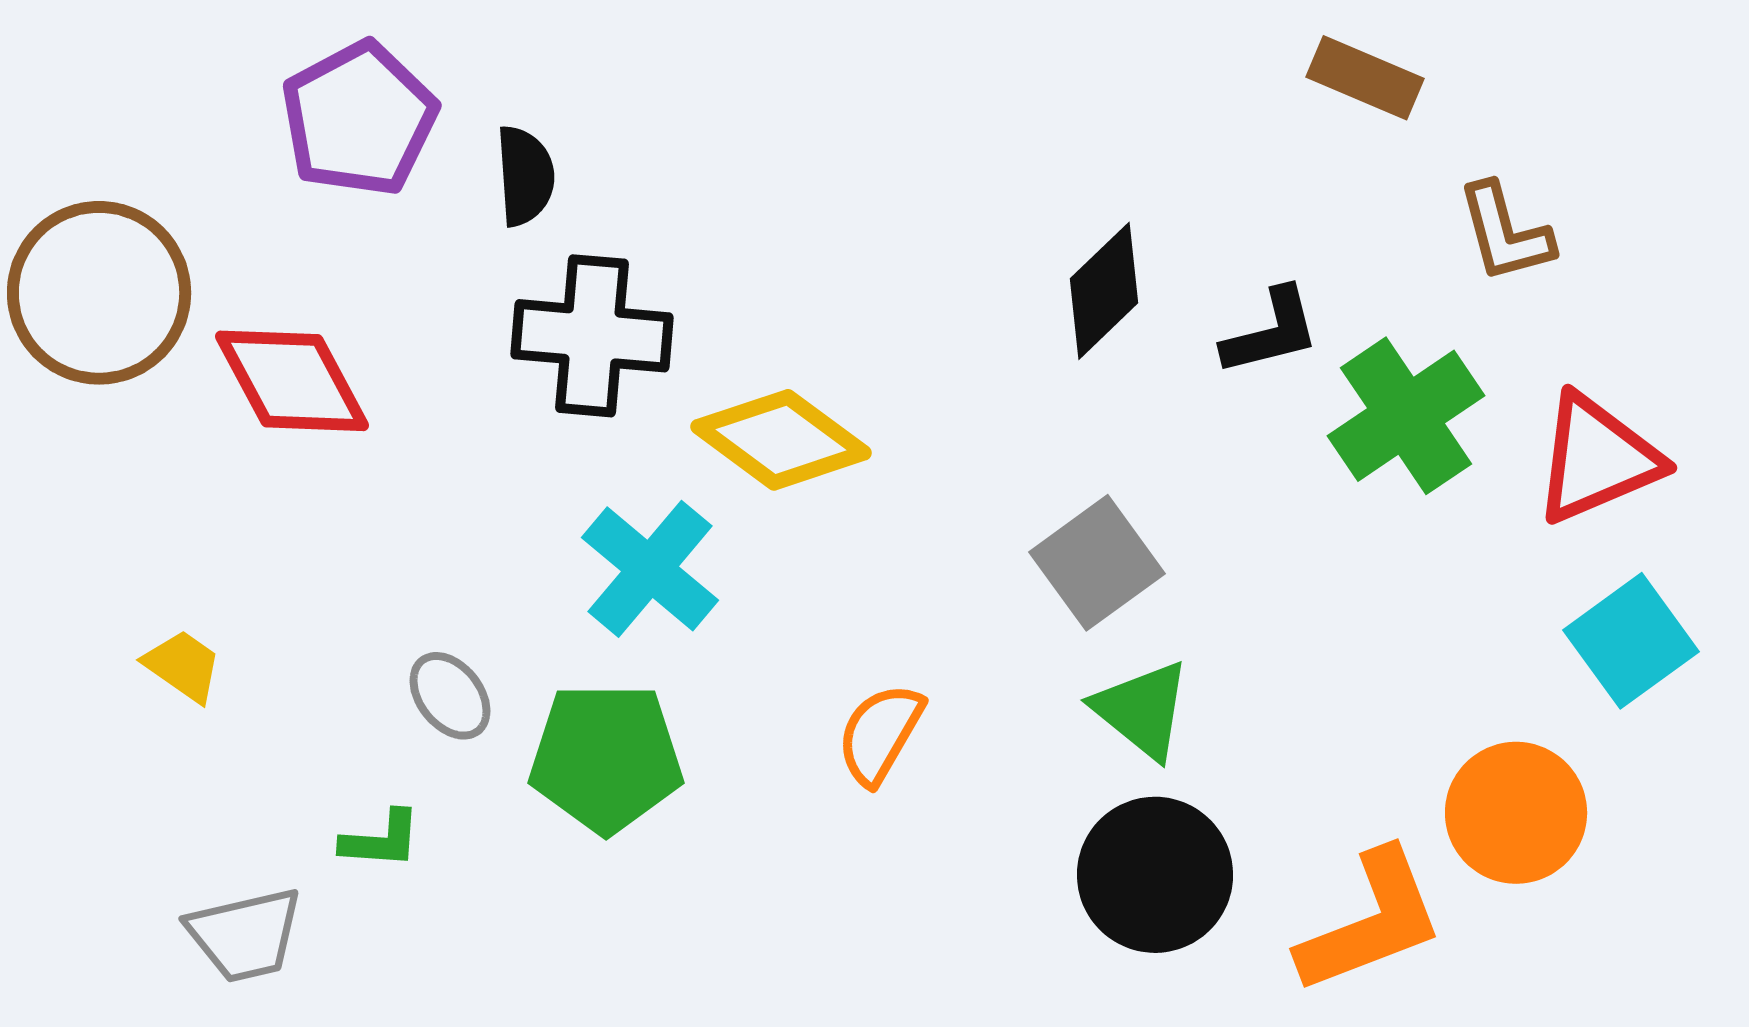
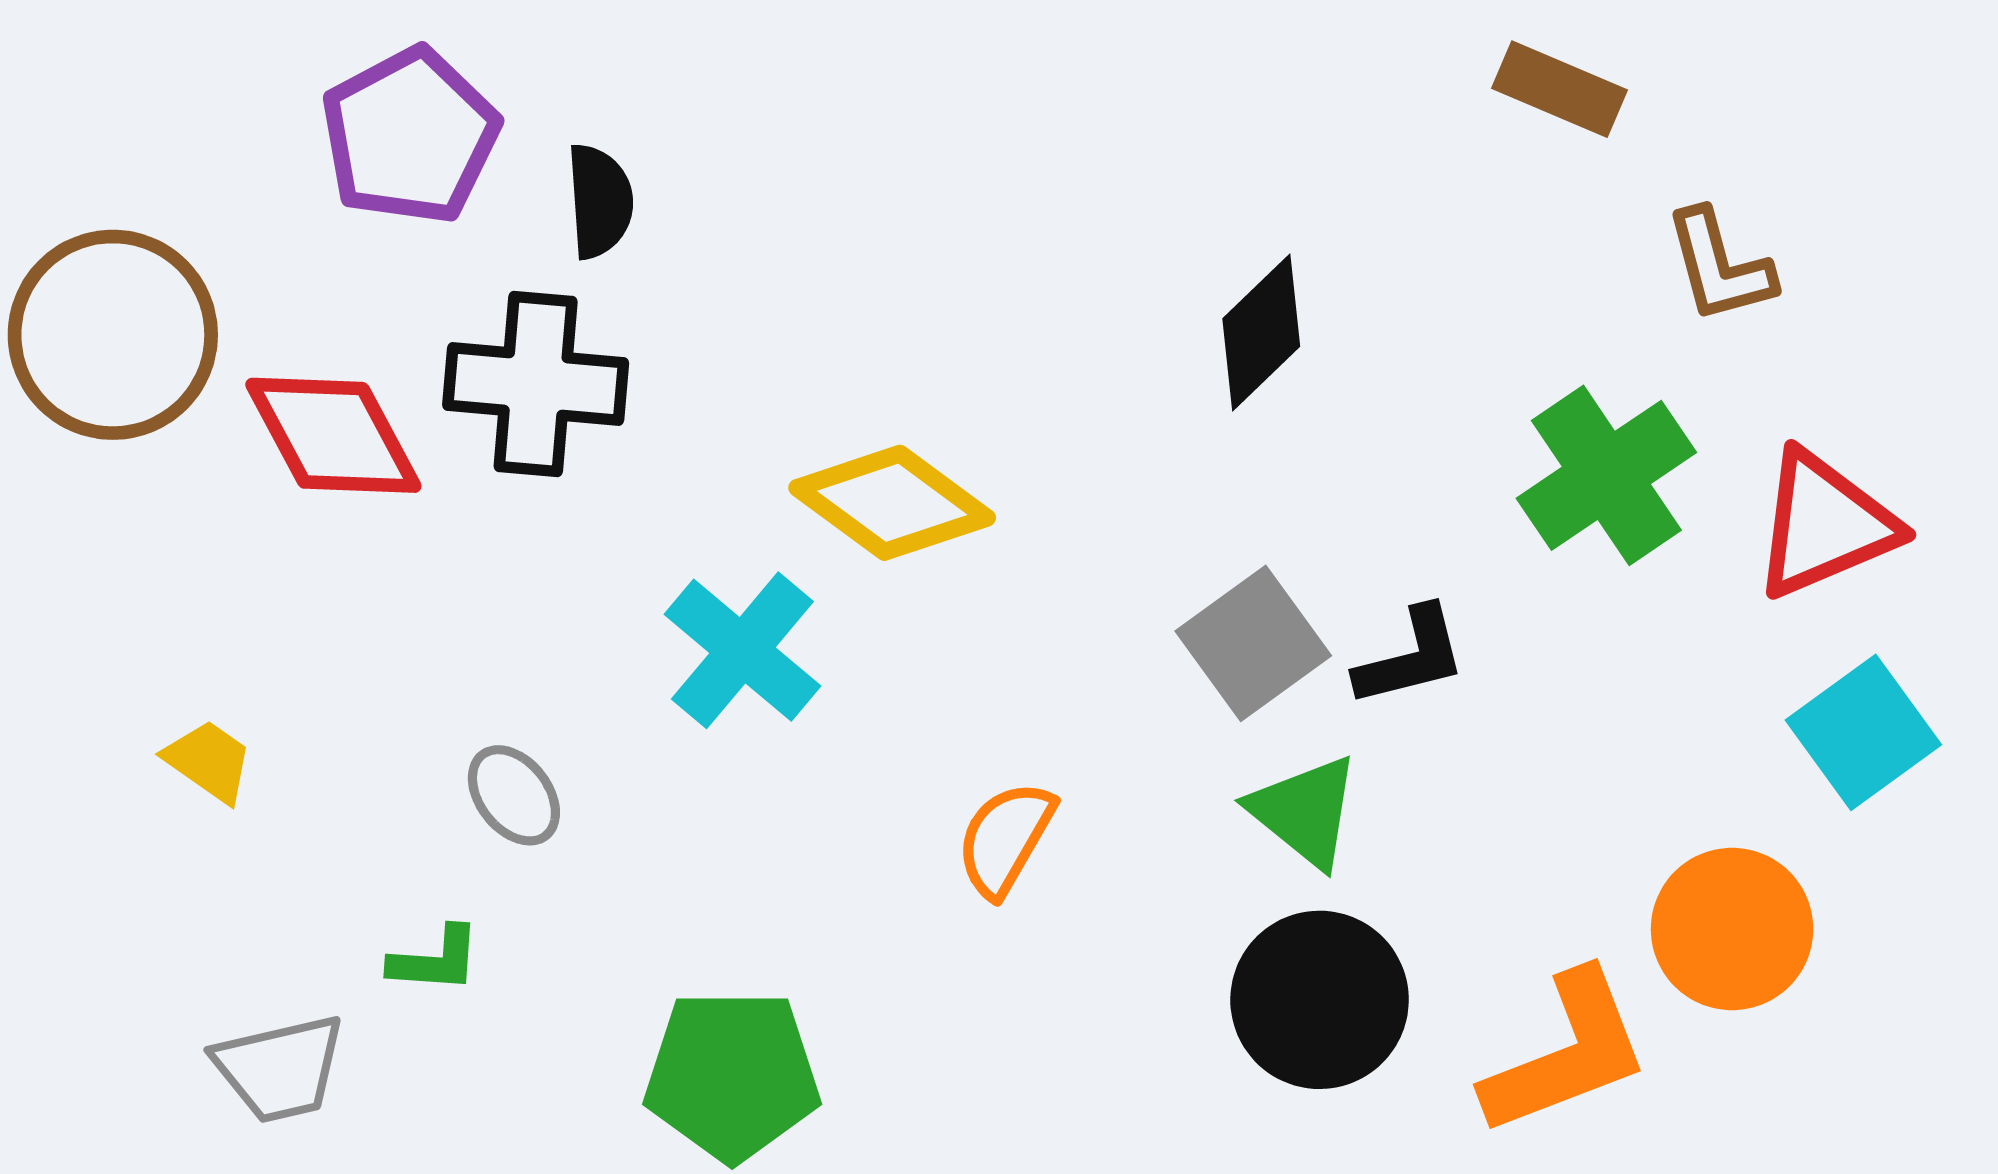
black L-shape: (1271, 332) -> (1411, 657), moved
black cross: (592, 336) -> (536, 384), moved
green pentagon: (606, 758) -> (732, 1075), moved

